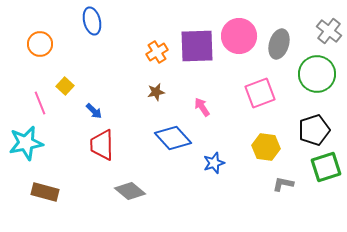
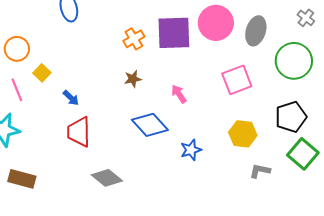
gray cross: (329, 31) -> (306, 18), size x0.7
orange circle: (40, 44) -> (17, 49), moved
green square: (326, 167) -> (303, 154), turned -32

